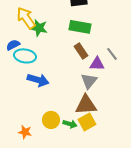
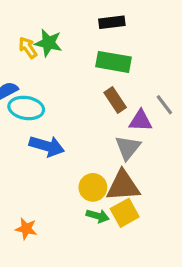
yellow arrow: (26, 18) -> (28, 48), size x0.6
green star: (39, 28) -> (48, 43), moved
yellow circle: (51, 120) -> (93, 187), moved

